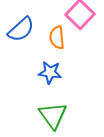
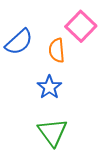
blue star: (50, 72) -> (49, 87), turned 30

